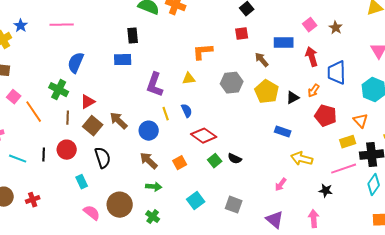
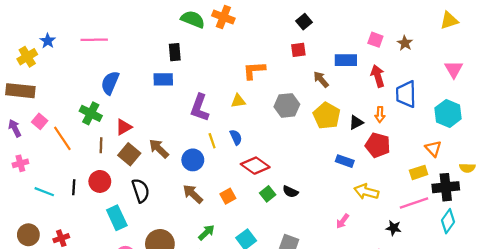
pink square: (310, 25) -> (375, 40), turned -32
orange arrow: (314, 91) -> (380, 115), turned -32
red pentagon: (326, 116) -> (378, 145), moved
cyan rectangle: (82, 182) -> (117, 218), size x1.5
green arrow: (154, 187) -> (206, 233), moved, turned -49

